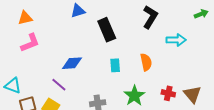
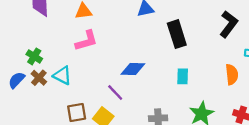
orange semicircle: (146, 62) -> (232, 74), moved
cyan triangle: (13, 86) -> (62, 76), moved

